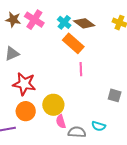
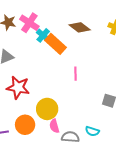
cyan cross: (64, 22) -> (43, 35), moved
orange rectangle: (73, 43) -> (55, 44), moved
orange circle: (26, 111) -> (25, 125), moved

